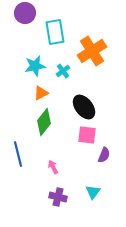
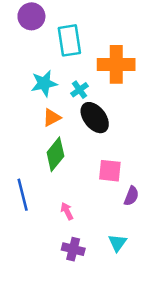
orange cross: (92, 51) -> (116, 64), turned 32
black ellipse: (84, 107) -> (95, 118), moved

